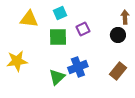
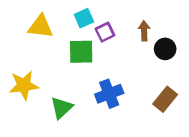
brown arrow: (125, 17) -> (144, 31), moved
purple square: (83, 29) -> (105, 32), moved
green triangle: (57, 77) -> (62, 108), moved

